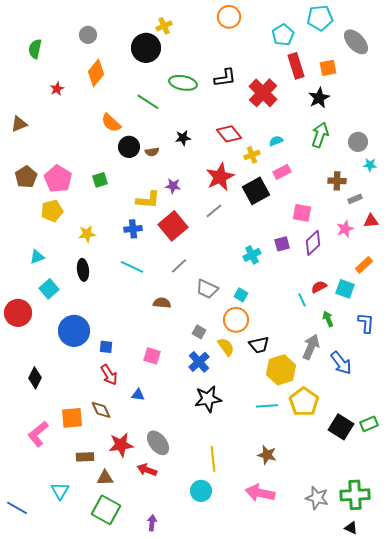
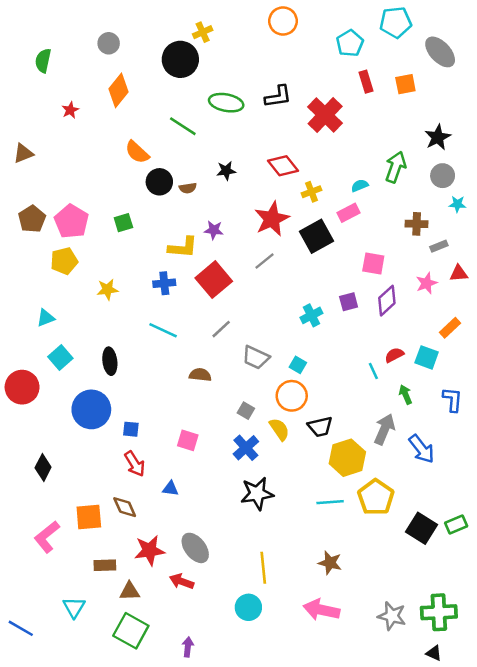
red rectangle: (296, 66) -> (366, 82), size x0.7
black star: (319, 98) -> (438, 137), moved
cyan semicircle: (276, 141) -> (360, 186), moved
black ellipse: (83, 270) -> (110, 361), moved

